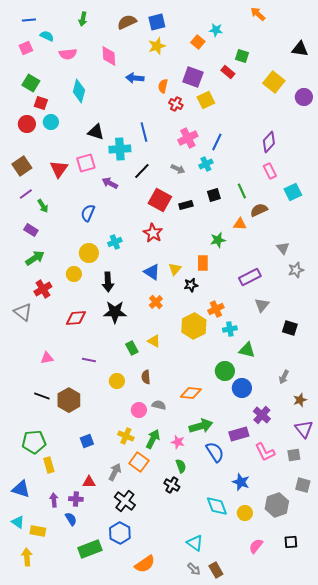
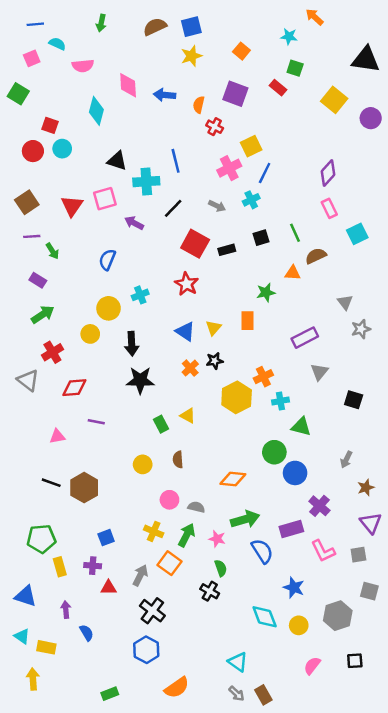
cyan star: (216, 30) -> (289, 36), moved
black triangle: (300, 49) -> (366, 60), size x1.4
pink diamond: (109, 56) -> (128, 85), moved
green square: (31, 83) -> (18, 94), moved
yellow square: (206, 100) -> (251, 146), moved
purple line: (26, 194) -> (32, 236), turned 32
black star: (191, 285) -> (215, 361), moved
red diamond: (76, 318) -> (74, 388), moved
purple line: (89, 360) -> (96, 422), moved
gray semicircle: (159, 405) -> (196, 507), moved
purple cross: (76, 499) -> (93, 566), moved
green rectangle: (90, 549) -> (110, 694), moved, size x0.6

